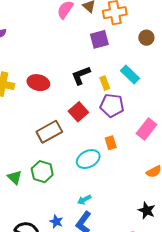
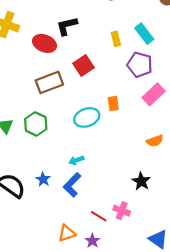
black L-shape: (81, 75) -> (67, 26), moved
red ellipse: (38, 83) -> (45, 43), moved
purple pentagon: (112, 105) -> (140, 65), moved

